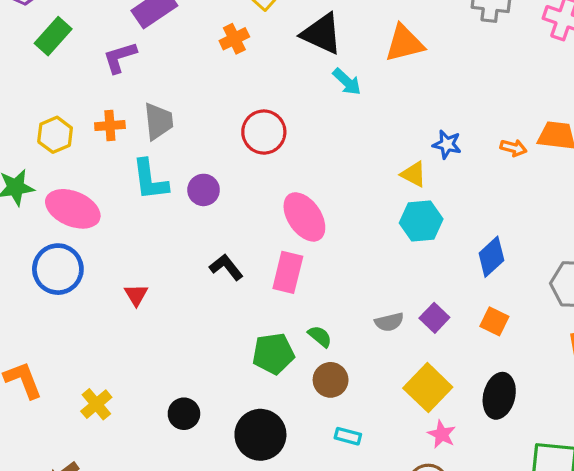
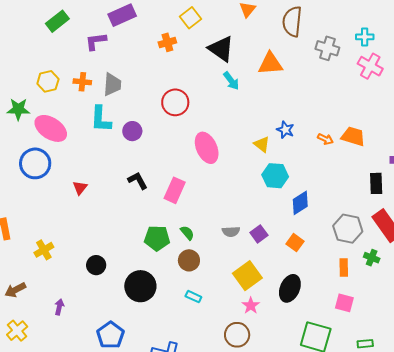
pink ellipse: (304, 217) -> (207, 148), moved
cyan hexagon: (421, 221) -> (275, 176), moved

